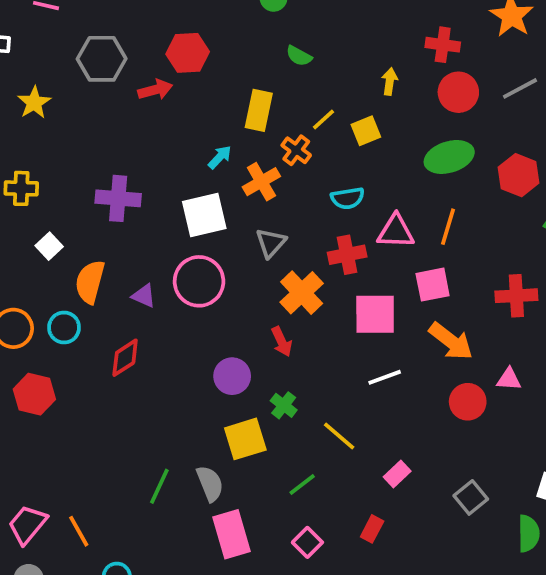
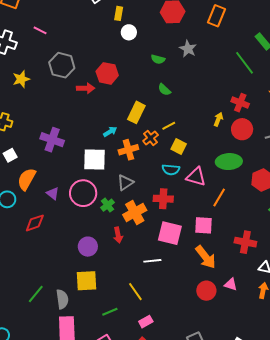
yellow arrow: (390, 82) -> (218, 119), moved
yellow square: (366, 131) -> (179, 146), moved, turned 35
pink triangle: (396, 231) -> (196, 177), moved
white line: (385, 377) -> (152, 261), moved
green cross: (284, 405) -> (108, 205), moved
pink rectangle: (397, 474) -> (146, 322), moved

